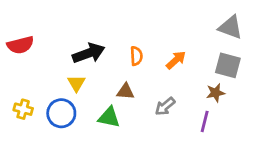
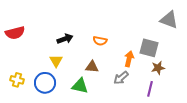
black arrow: (89, 53) -> (65, 39), size x0.7
orange semicircle: (136, 56) -> (100, 41), turned 104
orange arrow: (176, 60) -> (129, 59), moved, turned -35
gray square: (228, 65) -> (149, 48), moved

